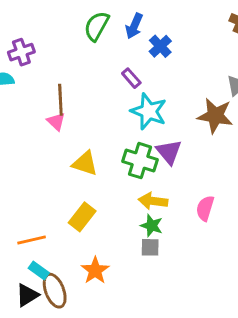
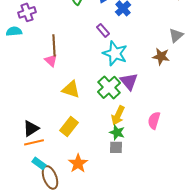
brown star: (215, 116) -> (161, 56), size x0.7
green cross: (140, 161) -> (109, 87), turned 30
yellow arrow: (153, 201) -> (118, 115), turned -72
black triangle: (27, 295) -> (31, 128), moved

